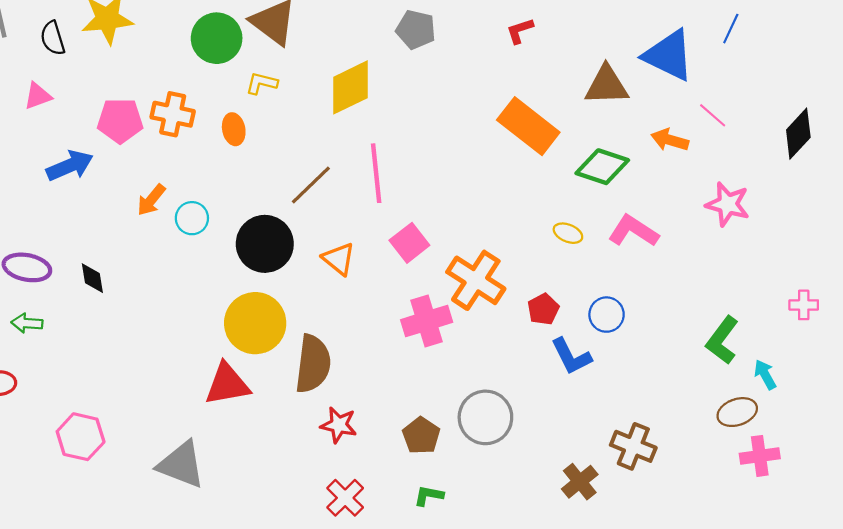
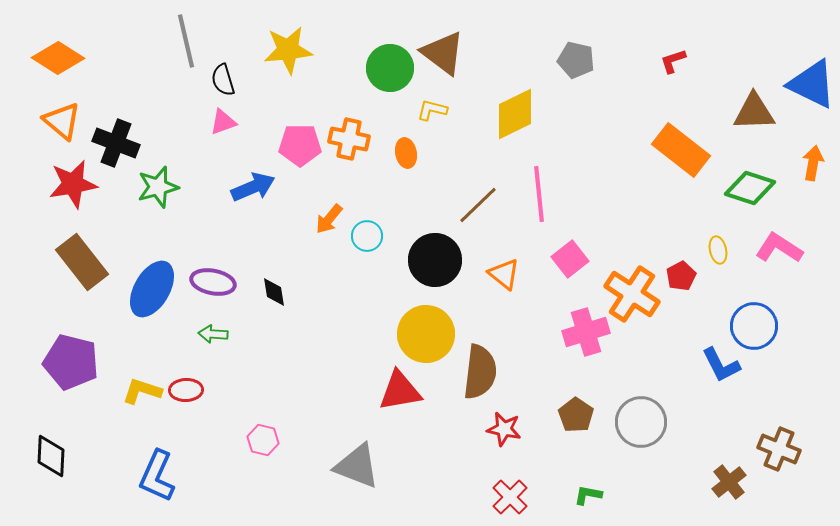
black semicircle: (53, 38) -> (223, 80), moved
orange arrow: (670, 140) -> (813, 163), turned 84
yellow ellipse: (568, 233) -> (718, 250), turned 56
red pentagon: (543, 309) -> (681, 276), moved
blue circle: (607, 315) -> (754, 326), size x1.4
brown pentagon: (421, 436) -> (576, 415), moved
pink hexagon: (81, 437) -> (263, 440), size x0.7

